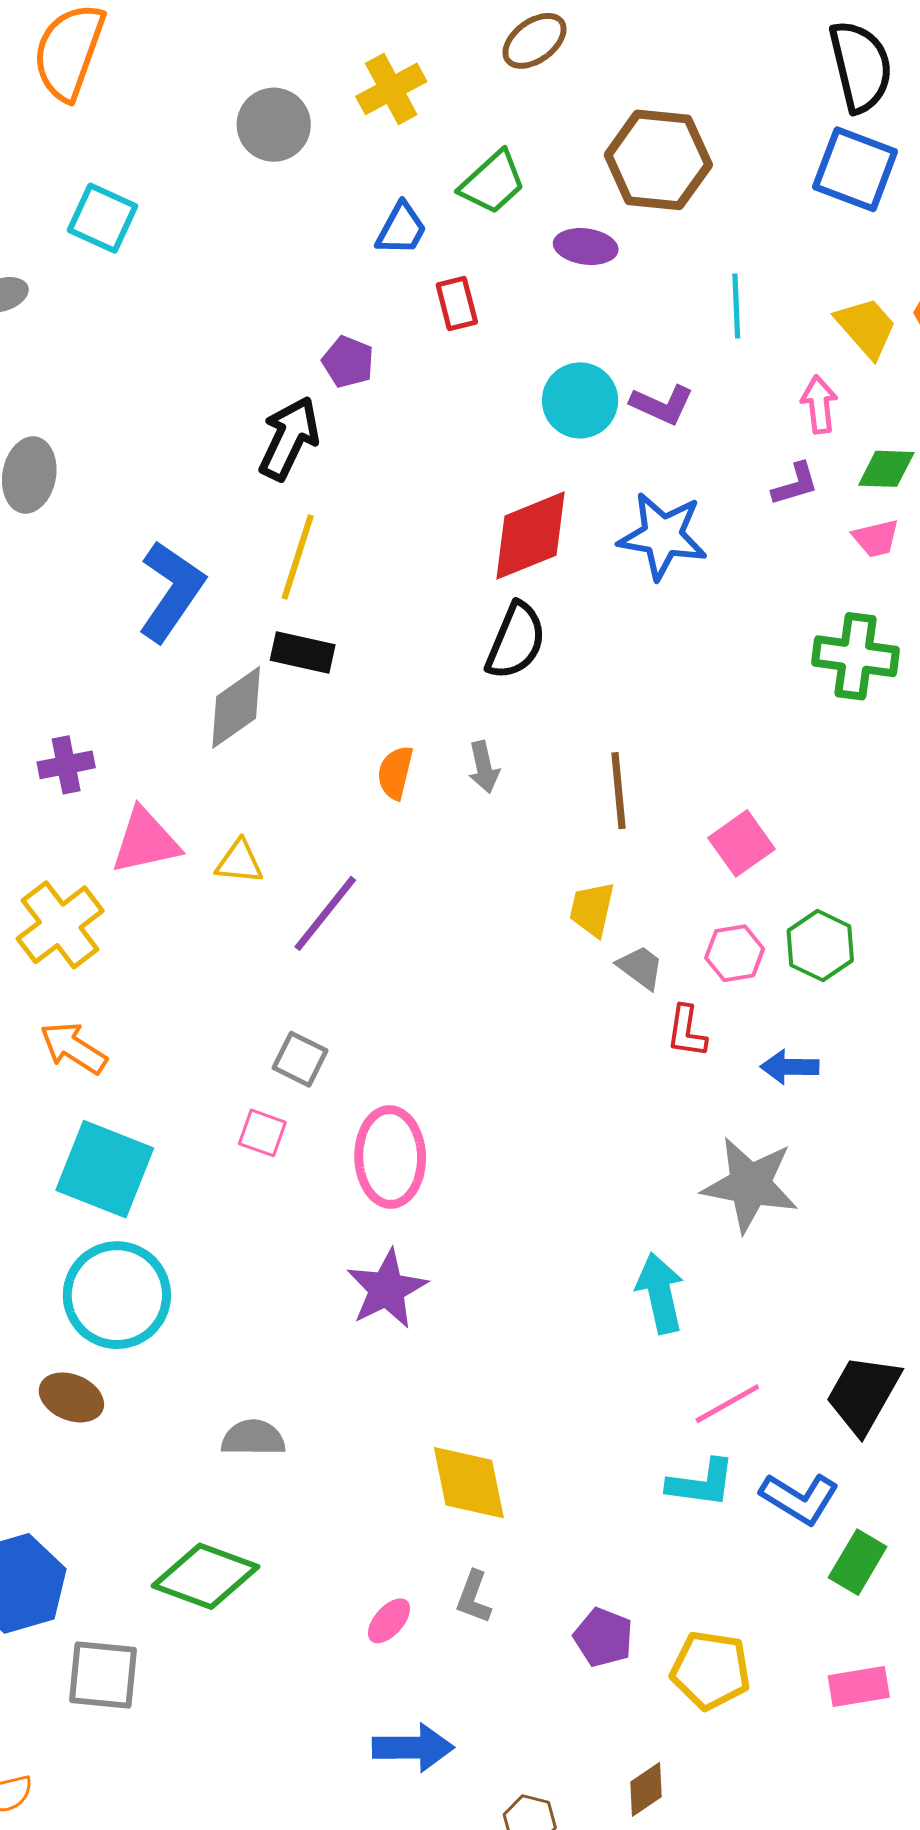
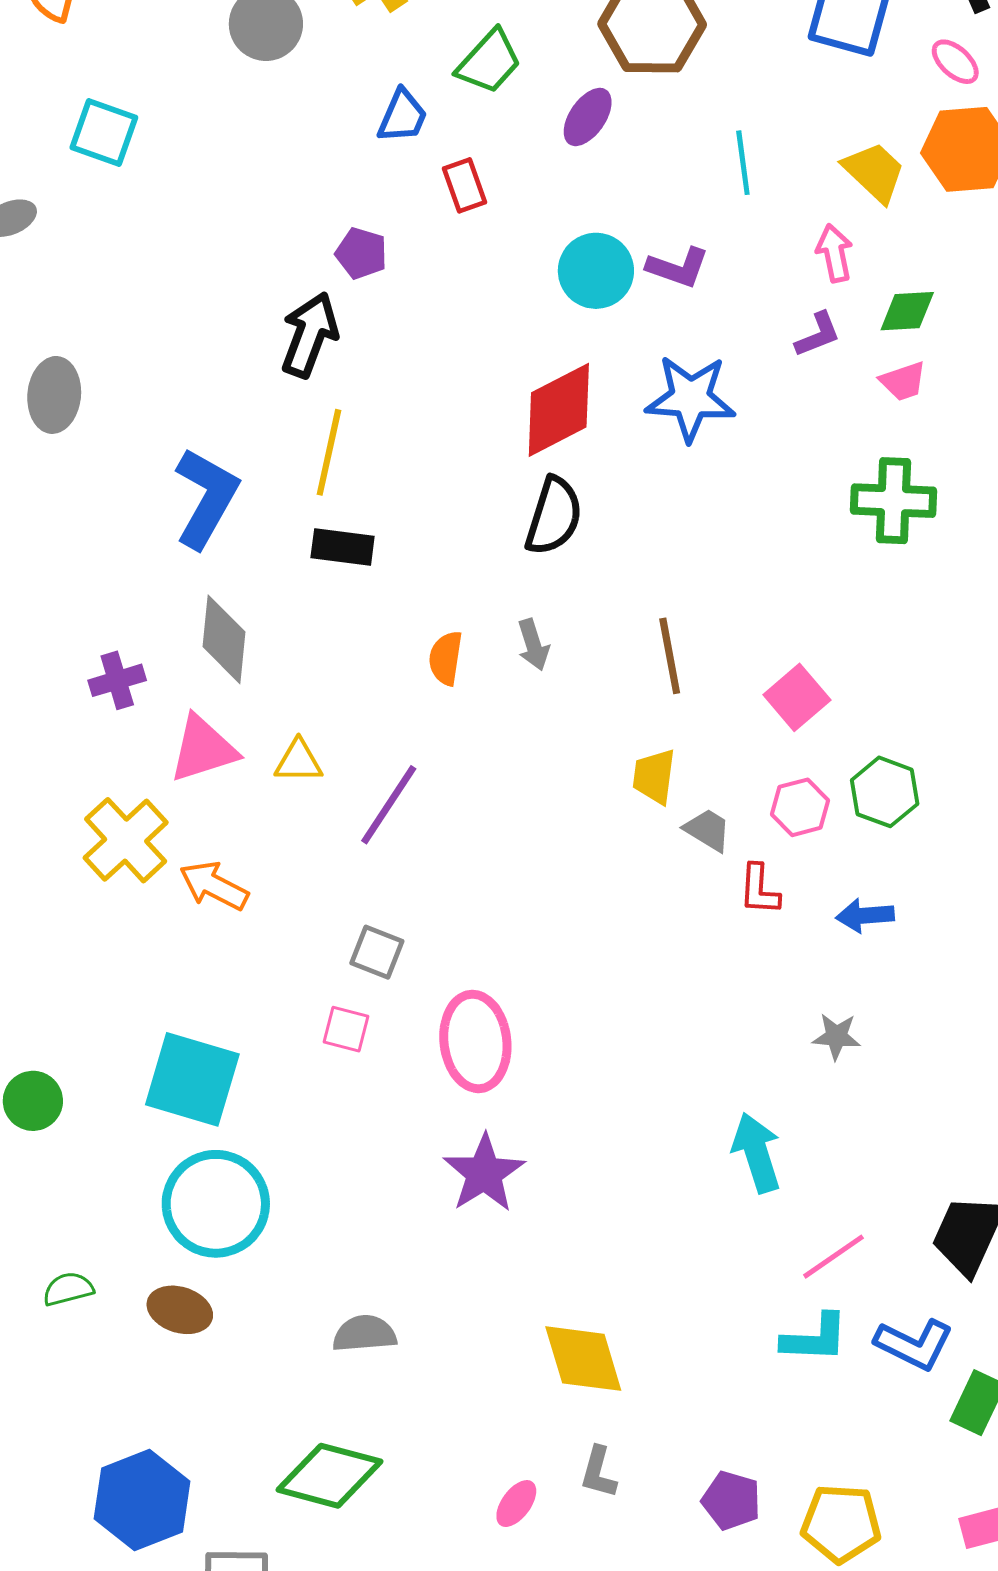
purple ellipse: (586, 246) -> (588, 117), turned -58
gray diamond: (236, 707) -> (224, 639), moved, turned -44
orange arrow: (73, 1048) -> (214, 886), moved
gray star: (750, 1185) -> (836, 1036), size x0.5

